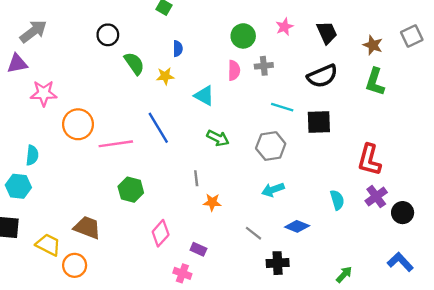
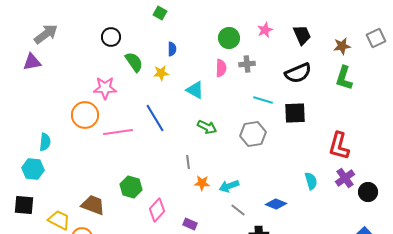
brown star: (373, 45) -> (342, 46), turned -30
pink star: (44, 93) -> (105, 88), moved
green hexagon: (131, 190) -> (131, 187), moved
cyan arrow: (273, 190) -> (229, 186), moved

